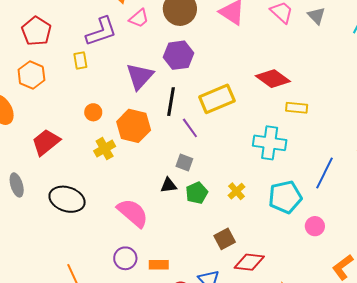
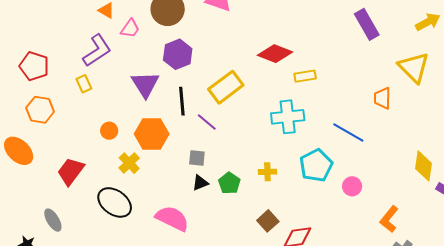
gray square: (184, 162) -> (197, 158), moved
blue line: (325, 173) -> (348, 132), turned -72
yellow cross: (236, 191) -> (267, 172), turned -36
black ellipse: (67, 199) -> (115, 202), moved, turned 32

